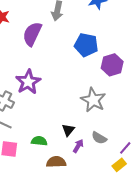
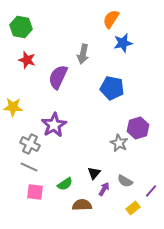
purple hexagon: (112, 65) -> (138, 128), moved
gray star: (93, 100) -> (119, 143), size x0.7
green semicircle: (39, 141) -> (65, 184), turned 140
yellow rectangle: (119, 165) -> (133, 208), moved

